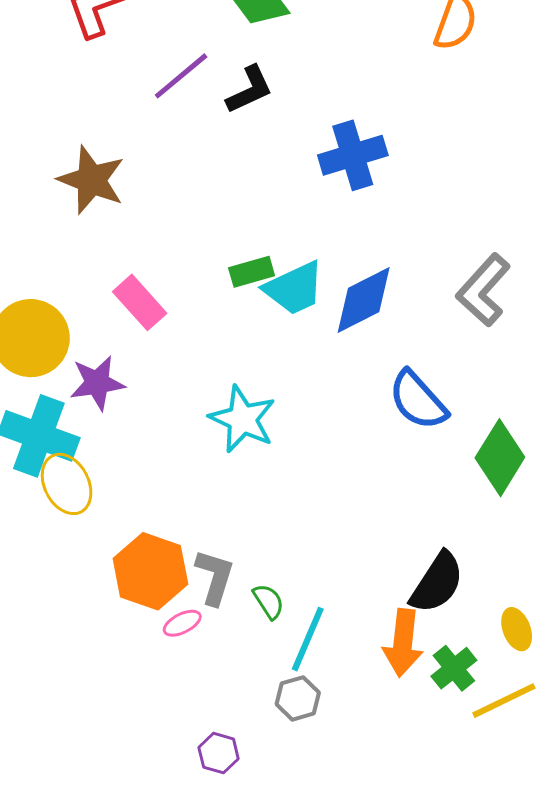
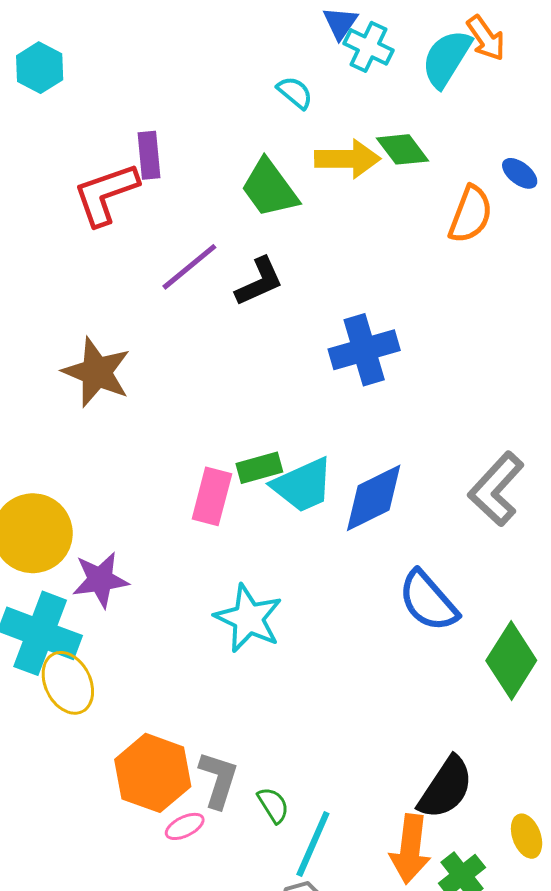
pink rectangle: (140, 302) -> (212, 496), moved, turned 56

